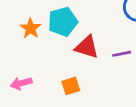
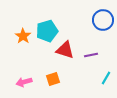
pink arrow: (21, 83) -> (24, 82), moved

